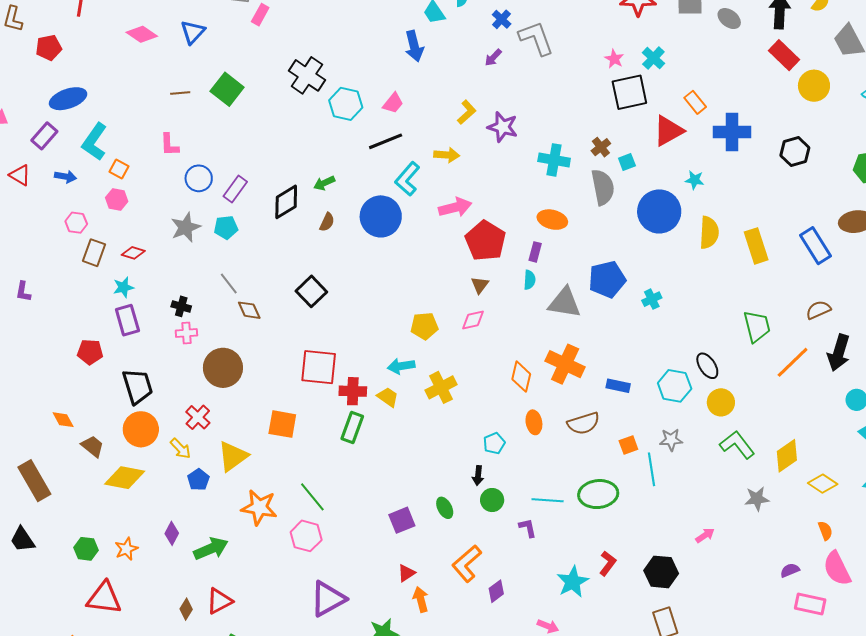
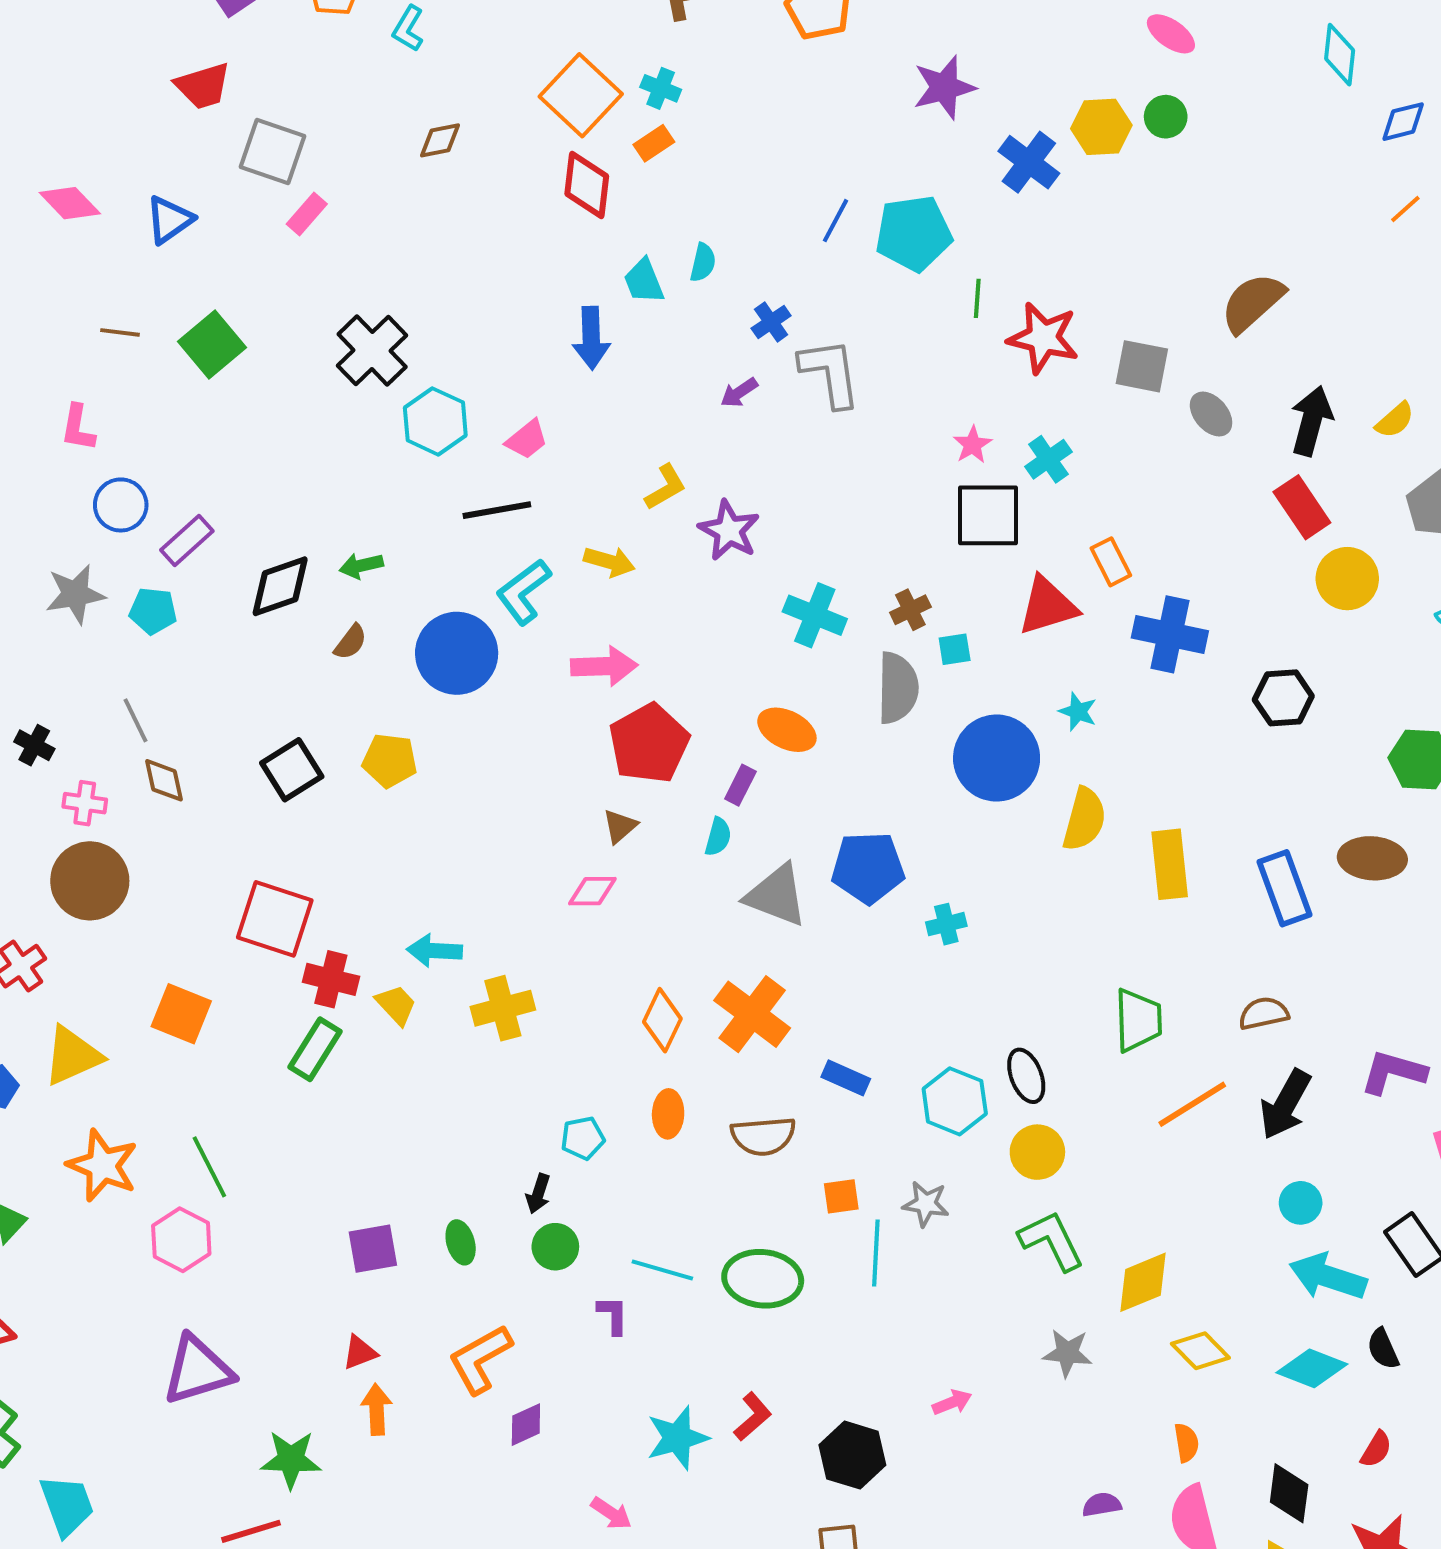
yellow pentagon: (424, 326) -> (390, 760), moved
pink cross: (186, 333) -> (85, 803), moved

